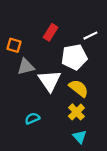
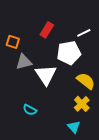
yellow semicircle: (79, 88) -> (86, 81), moved
yellow cross: (76, 112) -> (82, 104), moved
cyan semicircle: (32, 118) -> (30, 110), turned -128

